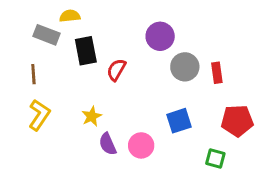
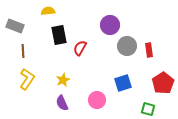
gray rectangle: (47, 35) -> (15, 26), moved
red pentagon: (237, 121) -> (163, 83), turned -30
purple semicircle: (108, 144) -> (62, 103), moved

